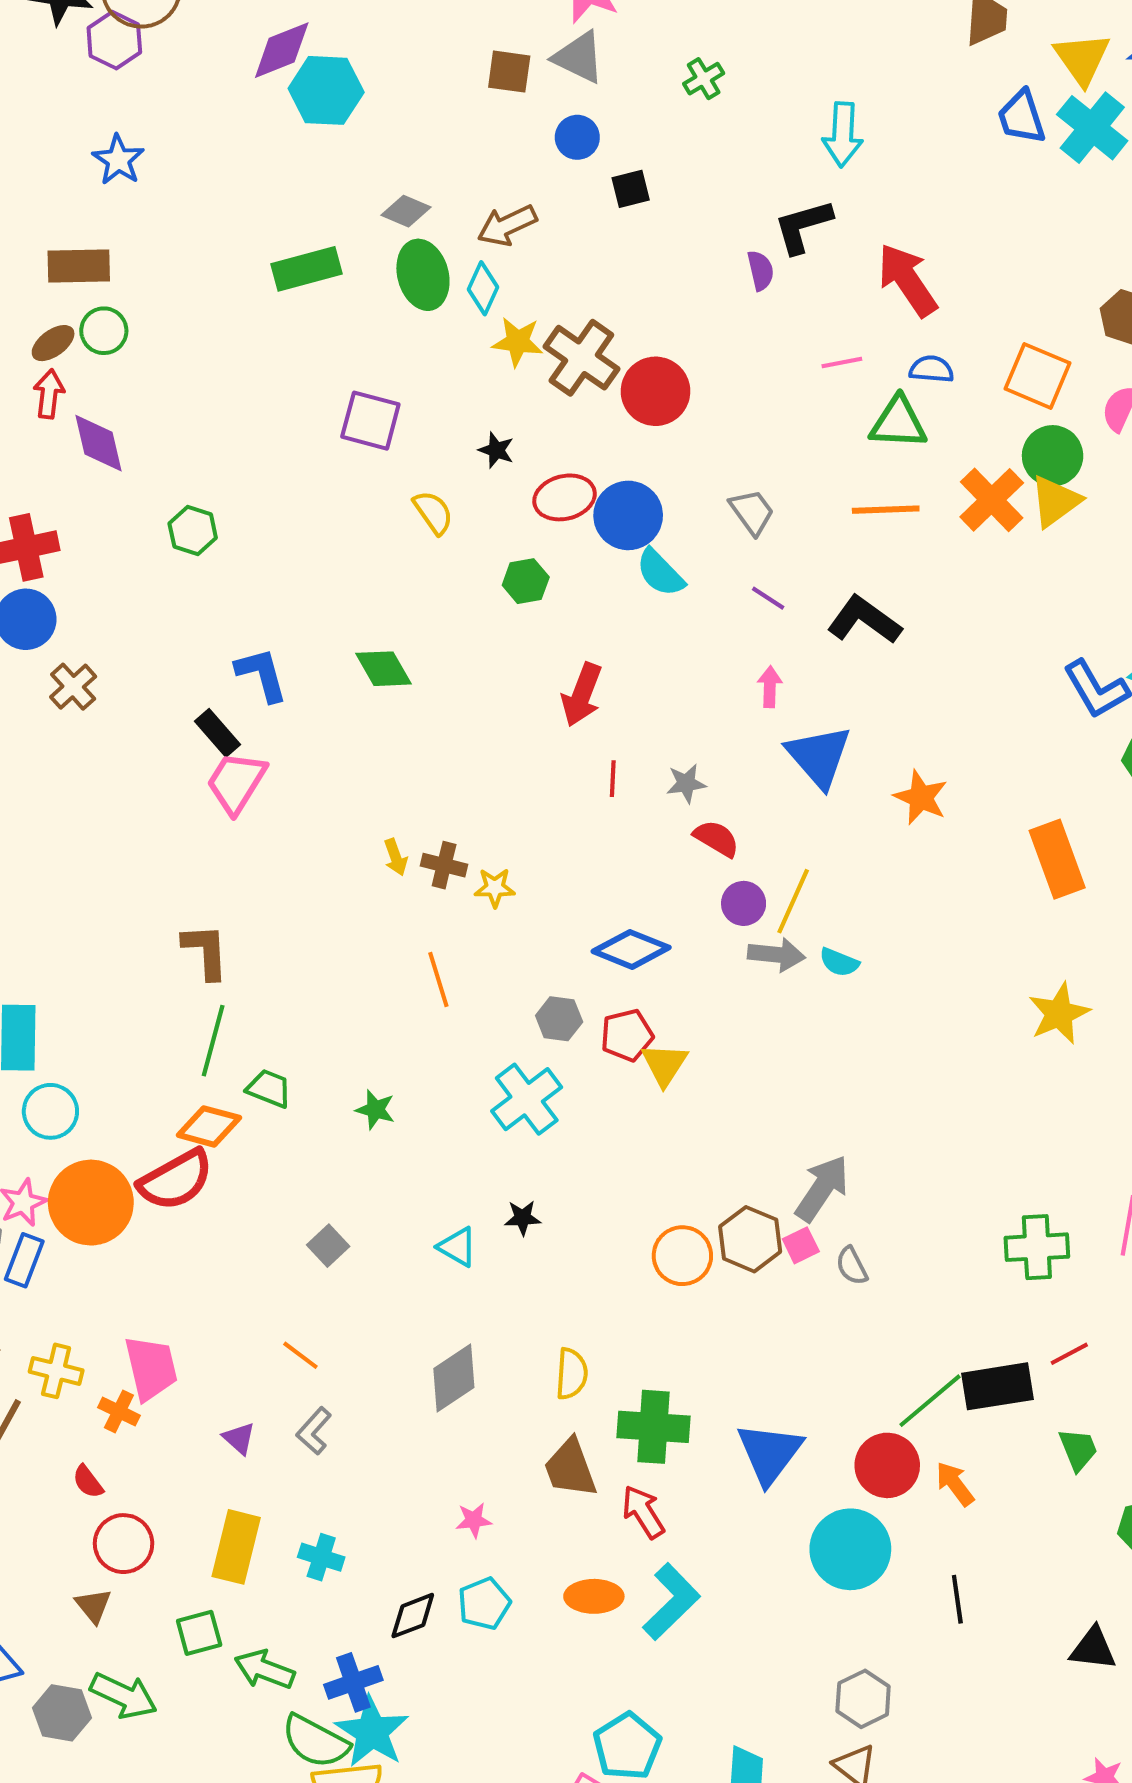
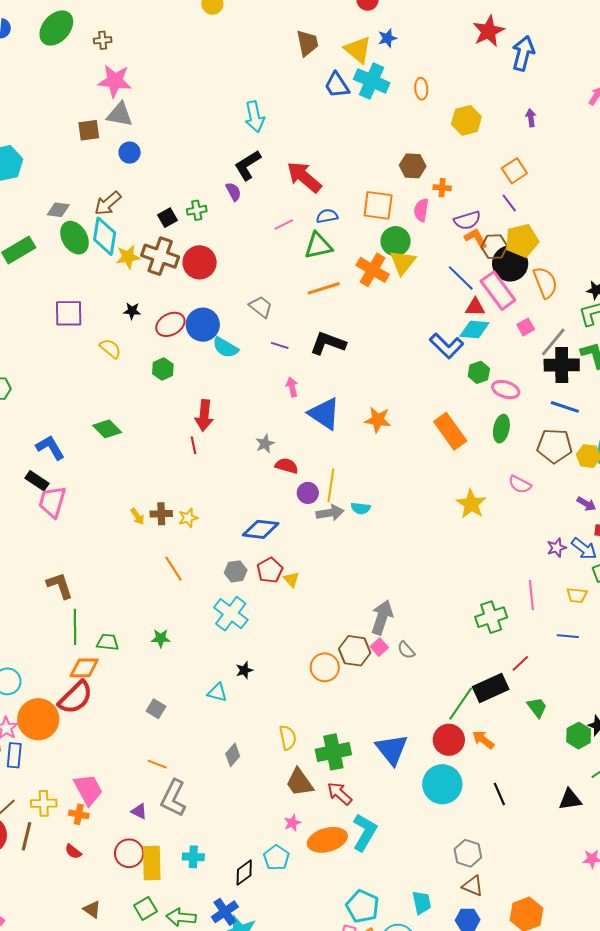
green cross: (704, 79) -> (197, 210), moved, turned 36
black square: (631, 189) -> (168, 218), moved
cyan diamond: (483, 288) -> (105, 236), size x1.5
red line: (613, 779) -> (193, 445), moved
yellow triangle: (664, 1064) -> (291, 579), size x0.7
gray diamond: (454, 1378) -> (233, 755), size x0.7
gray L-shape: (314, 1431) -> (173, 798), size x1.6
pink star: (474, 1520) -> (292, 823), moved
red circle: (124, 1544) -> (129, 853), moved
orange ellipse: (594, 1596) -> (327, 840), size x1.4

